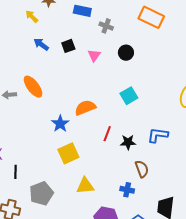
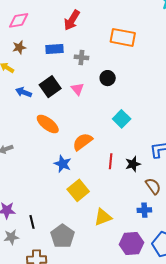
black square: (68, 46) -> (50, 87), size x1.5
orange ellipse: (33, 87) -> (48, 124), moved

